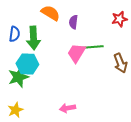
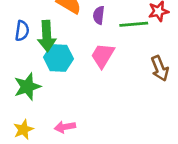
green line: (92, 47) -> (134, 24), moved
cyan hexagon: (27, 64) -> (58, 58), moved
pink arrow: (67, 108) -> (65, 127), moved

